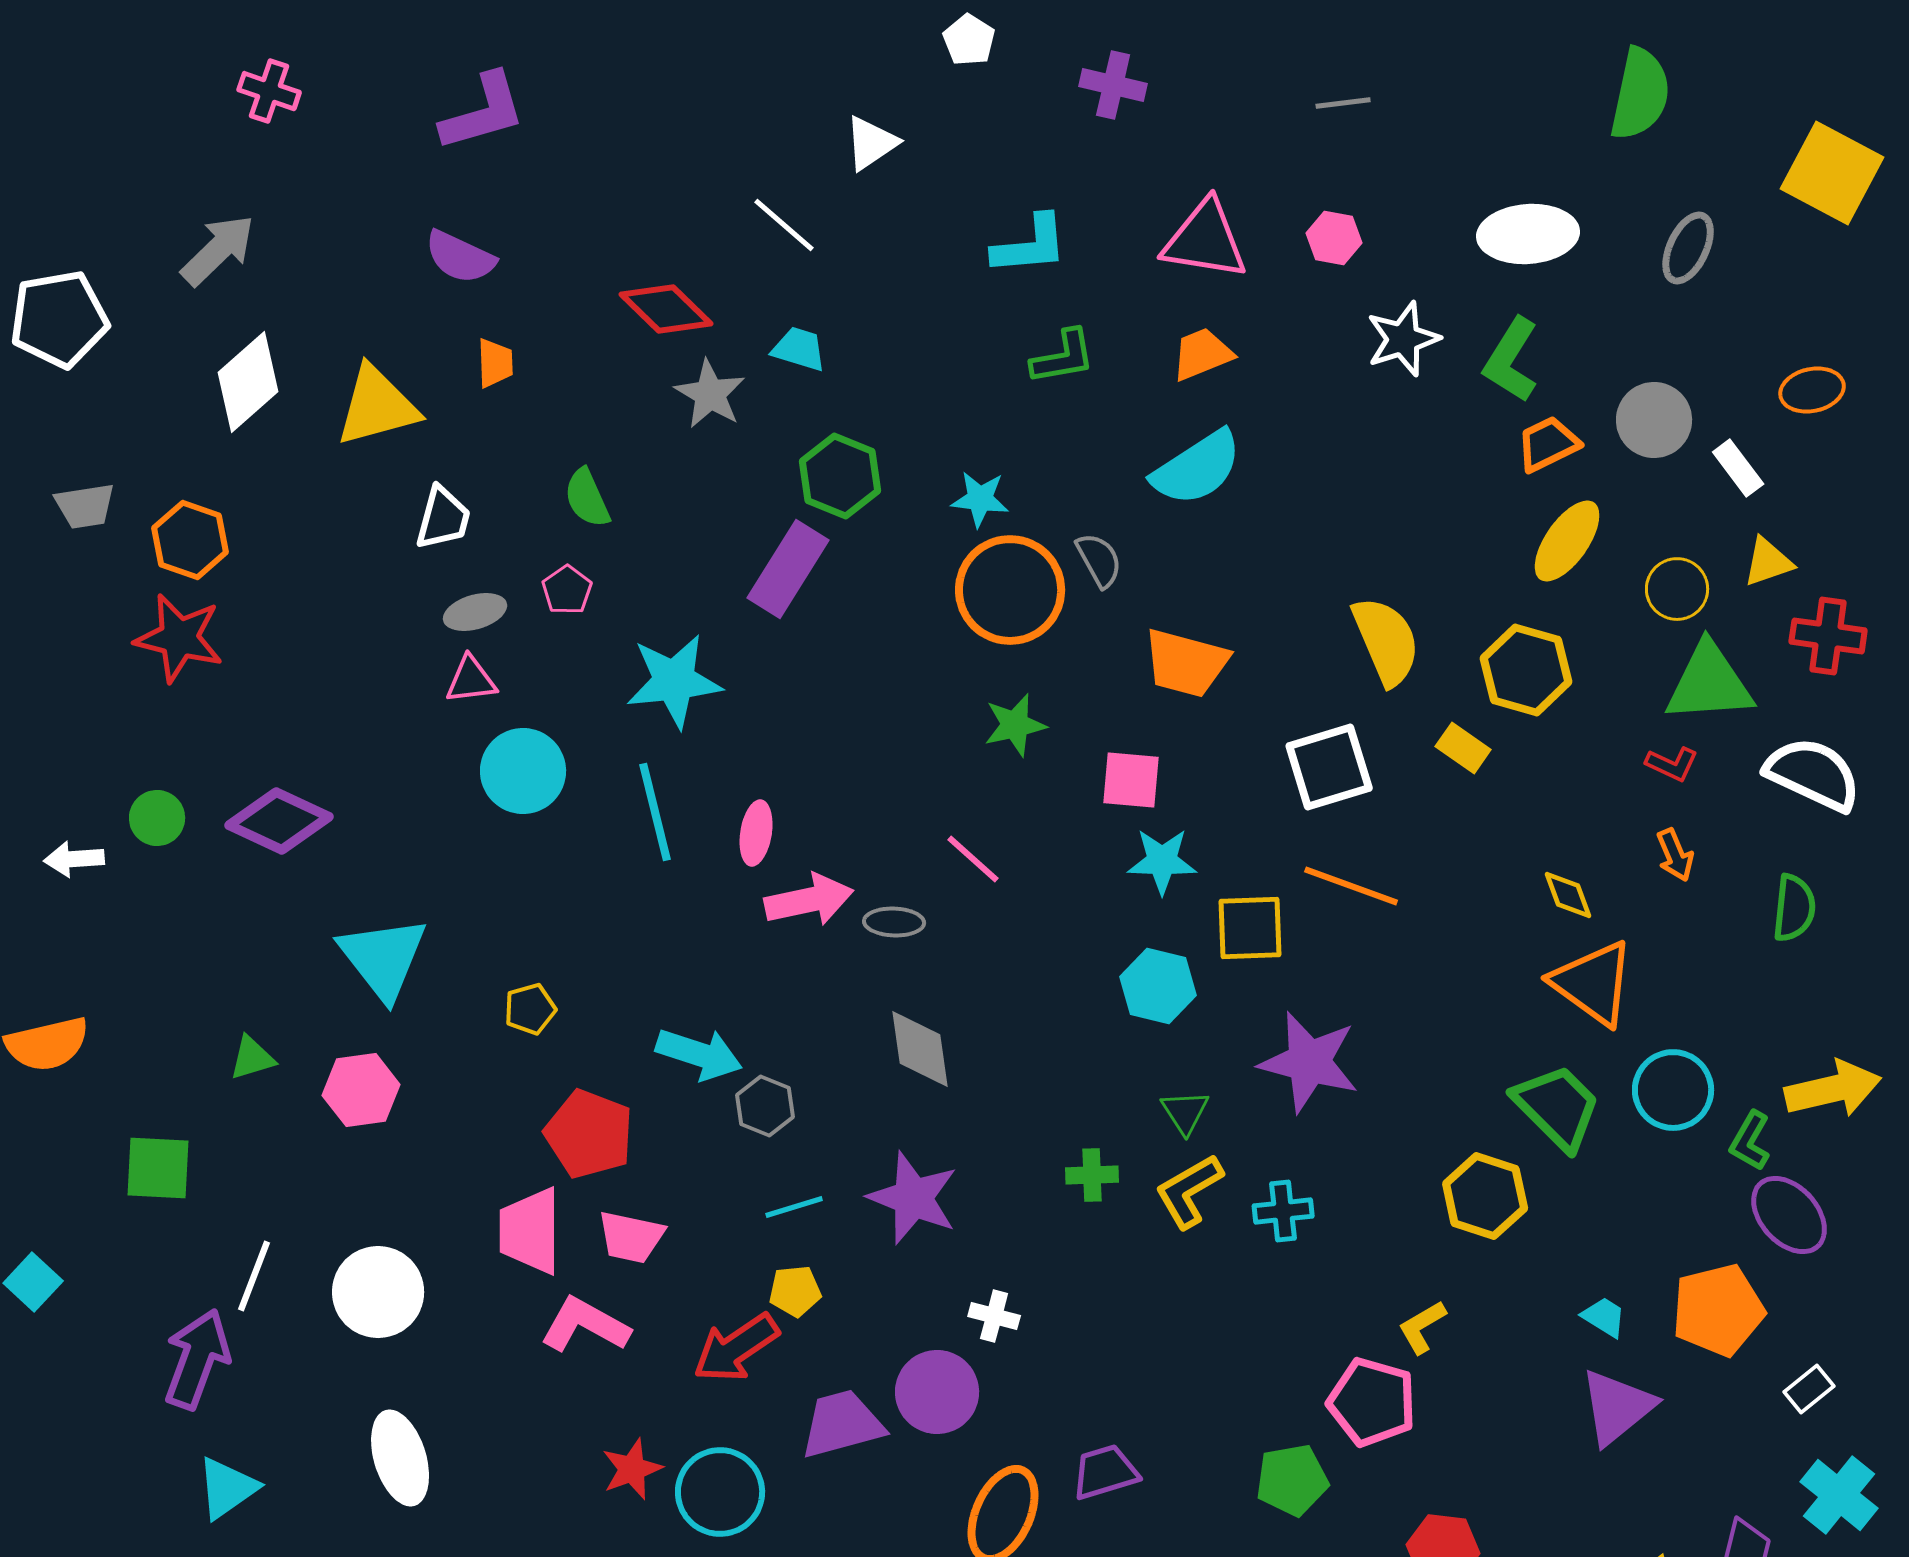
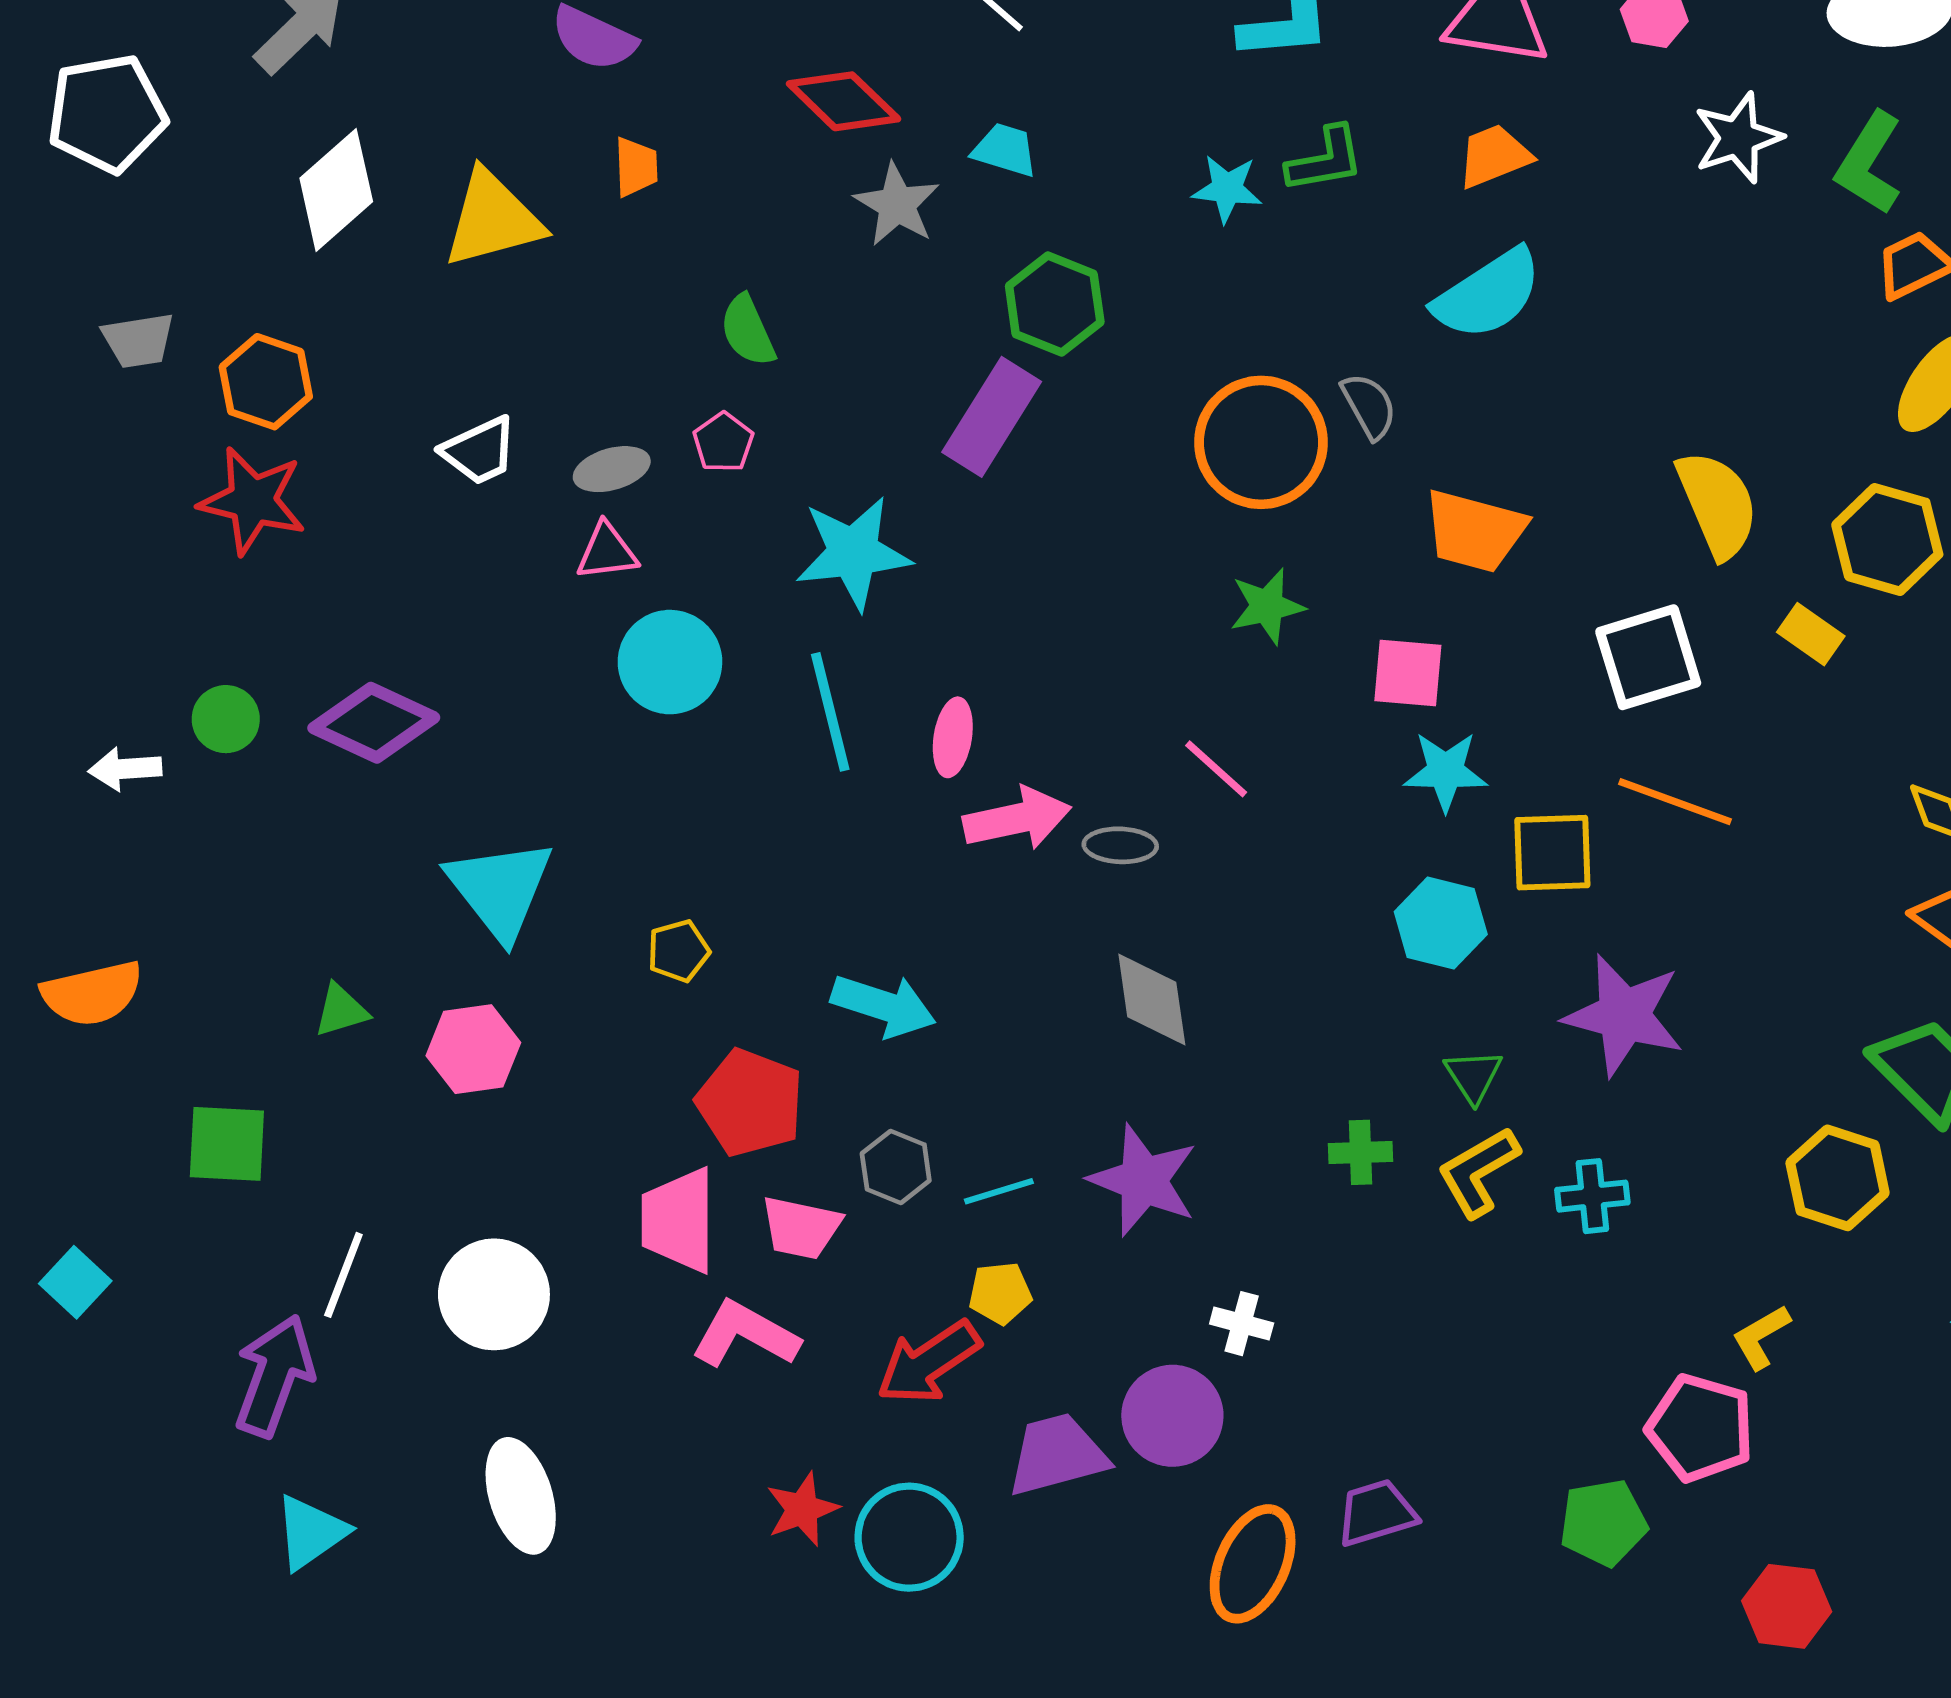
cyan star: (980, 499) -> (1227, 189), moved
white trapezoid: (443, 518) -> (479, 451), moved, turned 50
gray hexagon: (765, 1106) -> (896, 1167), moved

